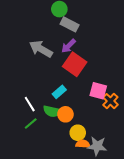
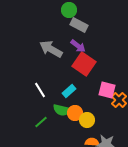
purple arrow: (69, 46) -> (78, 46), turned -98
white line: (30, 104) -> (40, 90), moved
yellow circle: (78, 133) -> (87, 120), moved

